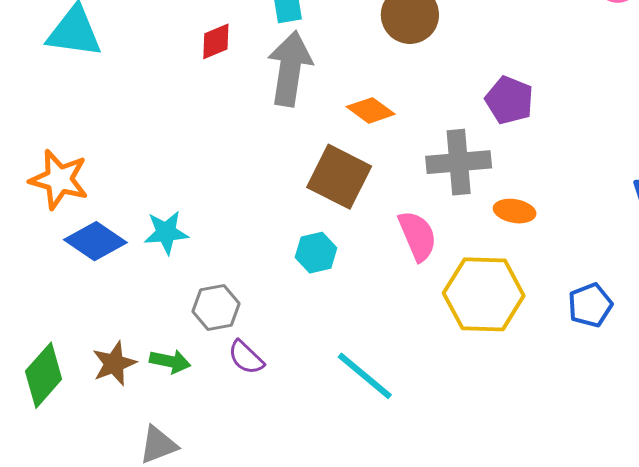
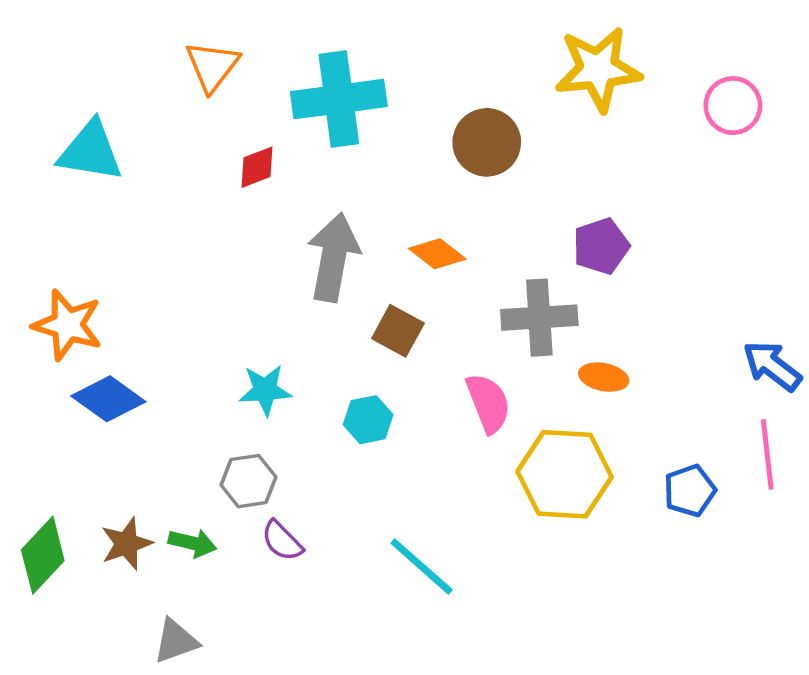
gray arrow: (290, 69) -> (333, 257), moved
purple pentagon: (509, 100) -> (601, 246), turned 30
brown square: (339, 177) -> (398, 331), size x0.7
cyan star: (166, 232) -> (265, 390), moved

